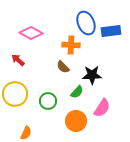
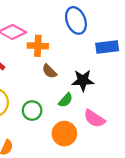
blue rectangle: (111, 31) -> (107, 47), moved
orange cross: (71, 45) -> (38, 46), moved
pink semicircle: (102, 108) -> (94, 119), turned 90

